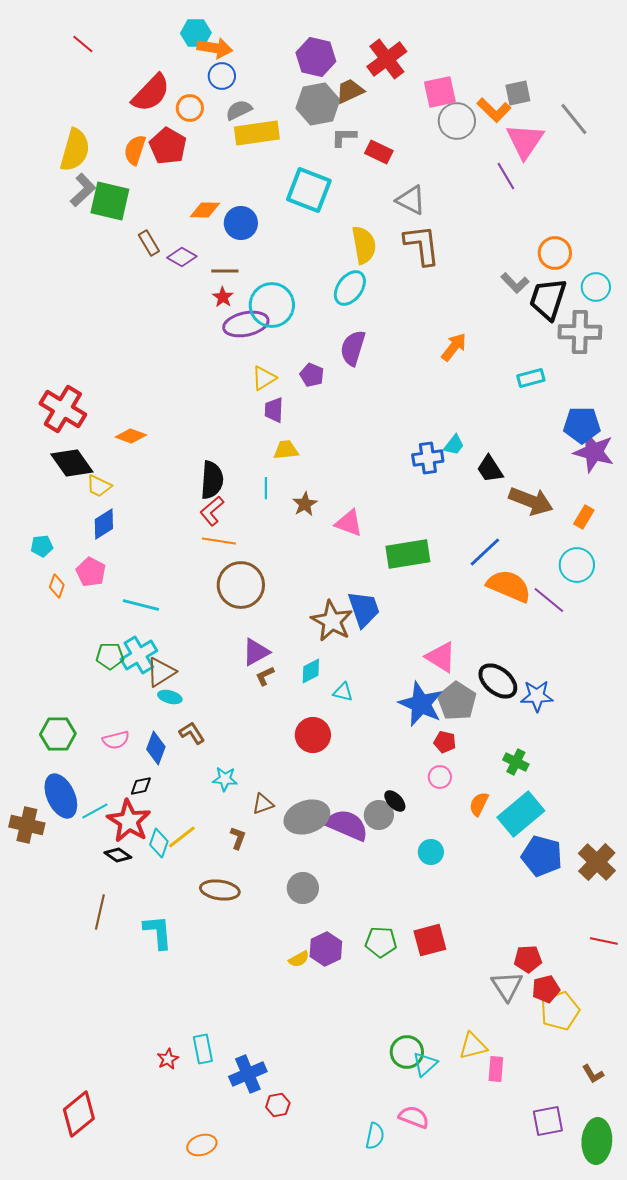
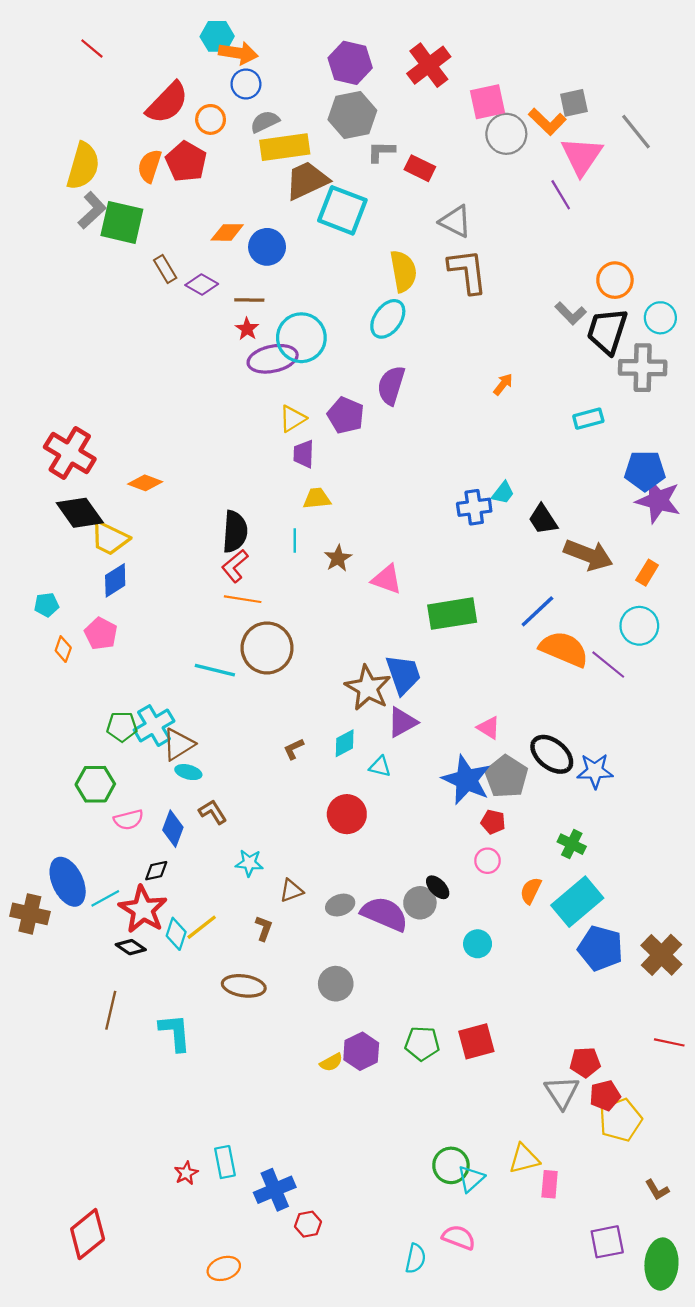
brown trapezoid: (350, 91) -> (307, 180), moved, size x1.4
orange arrow: (454, 347) -> (503, 384), size x0.7
purple pentagon: (312, 375) -> (346, 415), size x1.4
yellow trapezoid: (99, 486) -> (110, 538), size x1.4
cyan line: (141, 605) -> (215, 670), moved
purple triangle: (256, 652) -> (402, 722), moved
pink triangle: (441, 657) -> (489, 728), size x0.7
green hexagon: (58, 734) -> (95, 784), moved
gray ellipse: (307, 817) -> (340, 905), size x0.6

